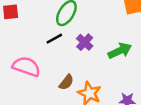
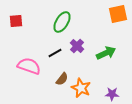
black line: (54, 39) -> (55, 53), moved

